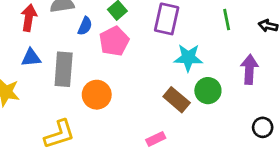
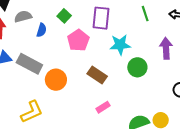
pink pentagon: (114, 41) -> (78, 40), moved
gray rectangle: (64, 69) -> (29, 64), turned -60
brown rectangle: (177, 100) -> (97, 75), moved

